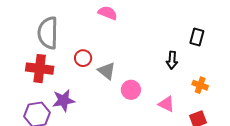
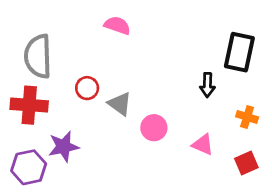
black rectangle: (197, 37) -> (239, 52), size x1.6

